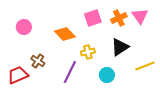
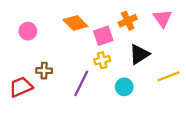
pink square: (93, 18) -> (103, 36), moved
orange cross: (119, 18) -> (128, 21), moved
orange diamond: (65, 34) -> (75, 23), moved
brown cross: (38, 61) -> (44, 71), turned -32

